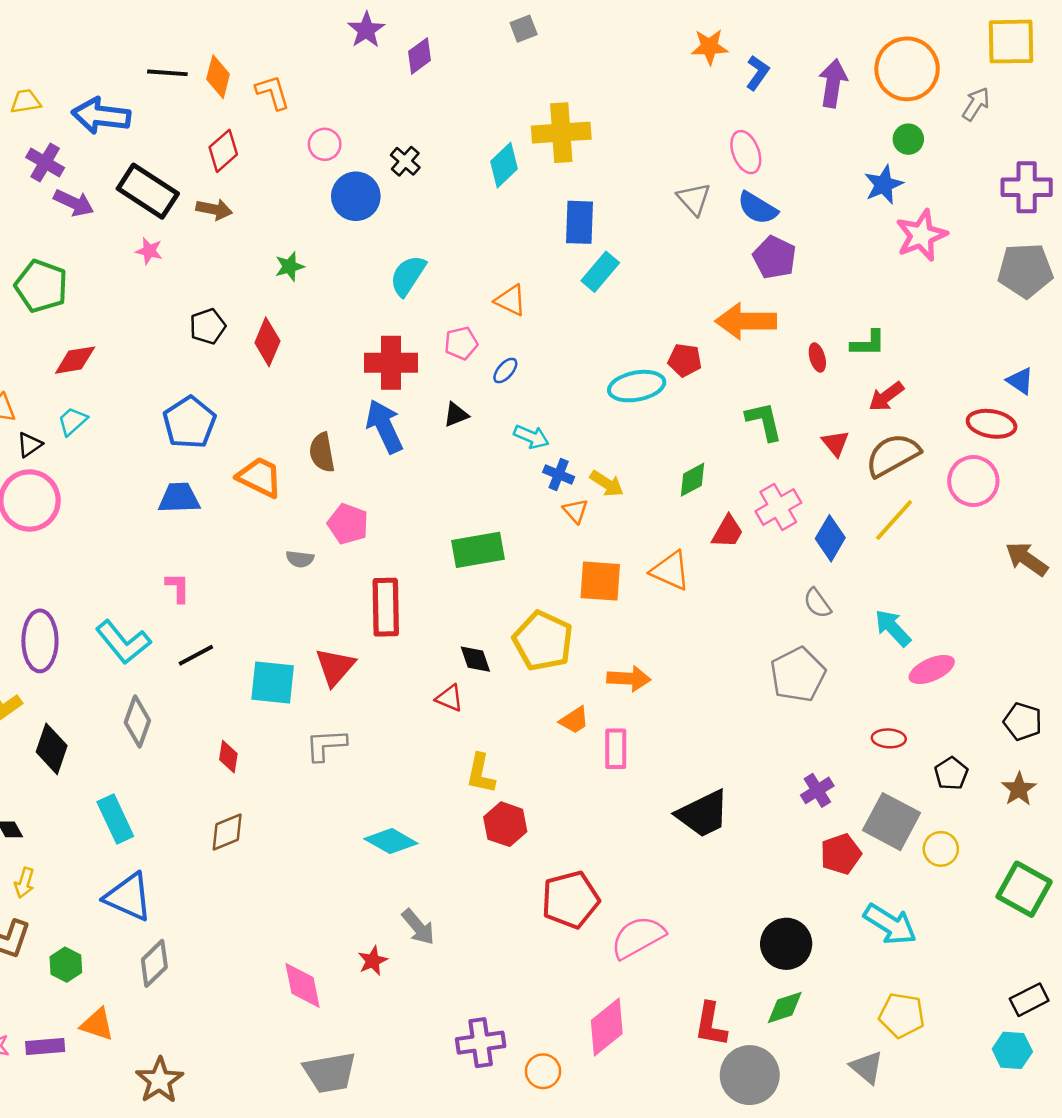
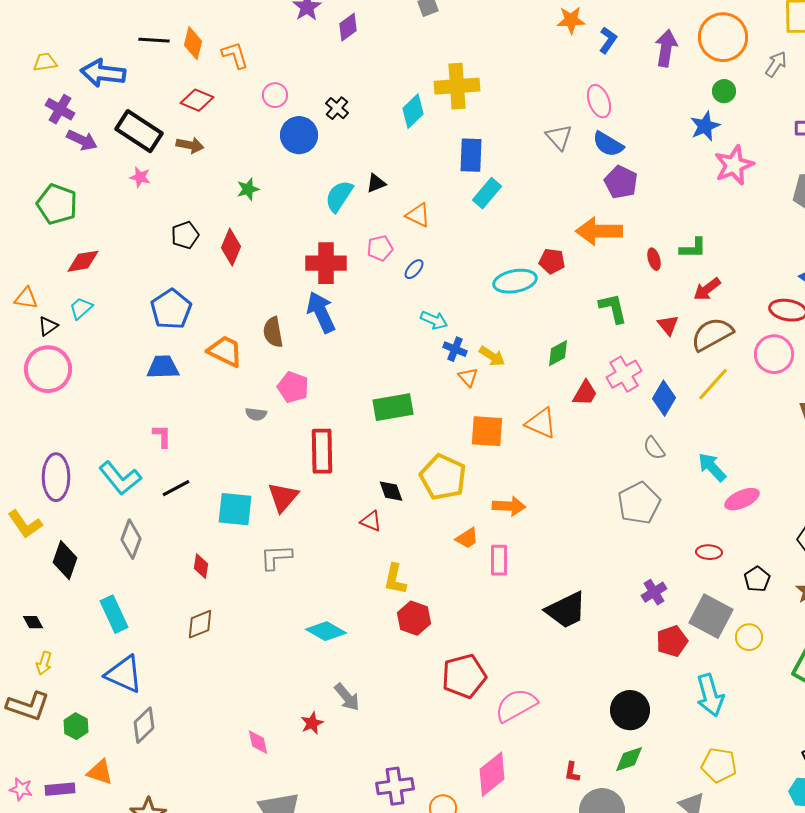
red diamond: (223, 151) -> (197, 100), turned 64
black triangle: (456, 415) -> (376, 183), moved
cyan arrow: (890, 924) -> (710, 695), turned 42
pink diamond: (303, 985) -> (258, 742), size x0.7
red L-shape: (711, 1024) -> (572, 772), size x0.6

